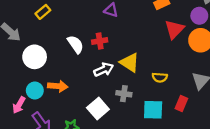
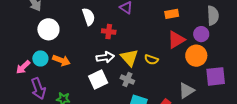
white semicircle: (75, 44) -> (89, 17), moved
yellow semicircle: (160, 77) -> (151, 60), moved
gray cross: (124, 94) -> (127, 79), moved
white square: (98, 109) -> (98, 80), moved

